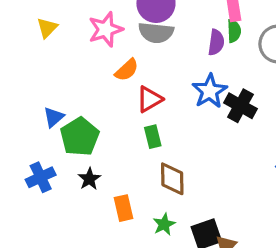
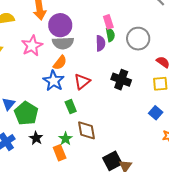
orange semicircle: (127, 70) -> (60, 63), moved
blue star: (210, 91) -> (54, 81), moved
red triangle: (149, 99) -> (82, 82), moved
green star: (164, 224) -> (65, 139), moved

